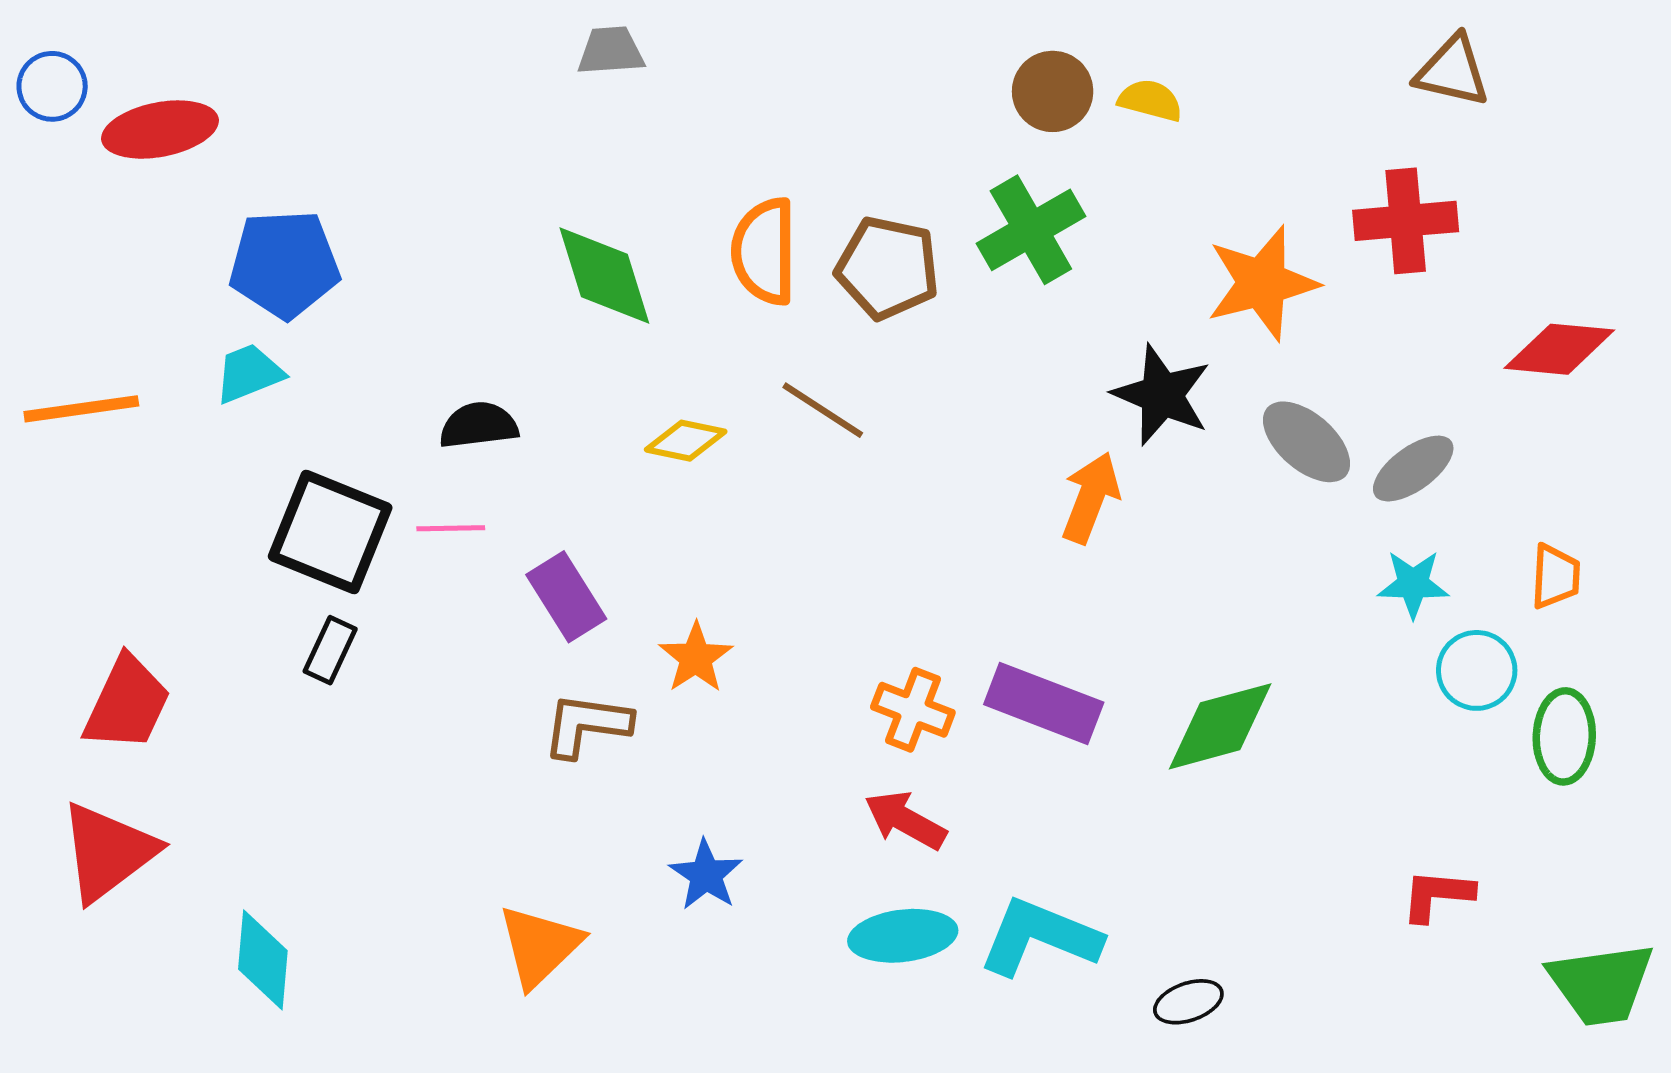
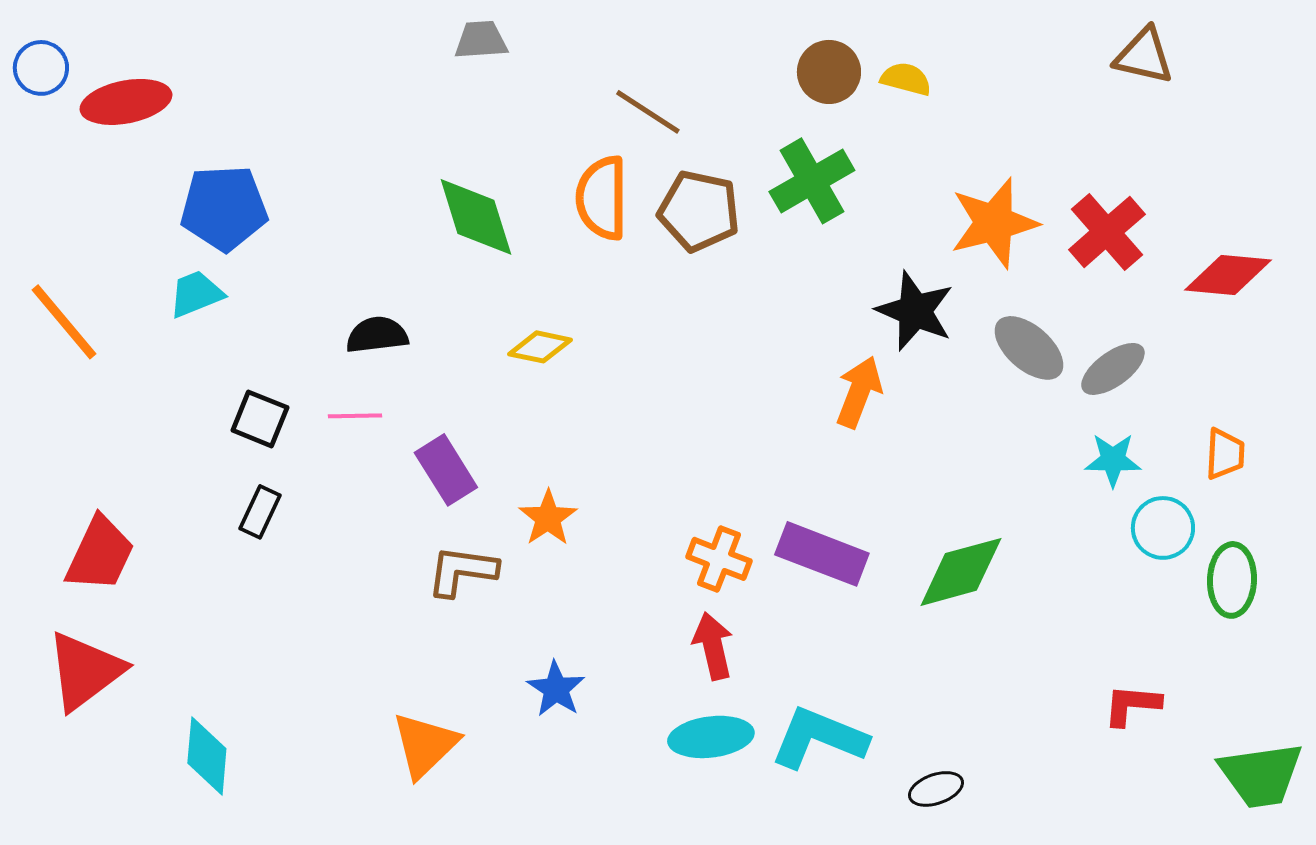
red cross: (1406, 221) -> (1107, 232), moved, turned -36
orange line: (81, 409) -> (64, 322), turned 58
brown line: (823, 410) -> (648, 112), moved
black square: (330, 532) -> (260, 419), size x0.6
red arrow: (905, 820) -> (713, 646), turned 48

